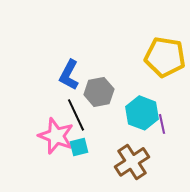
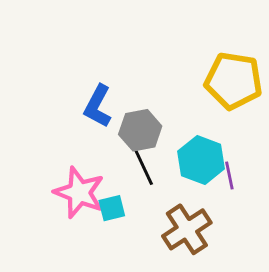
black line: (76, 115) -> (142, 163), moved

